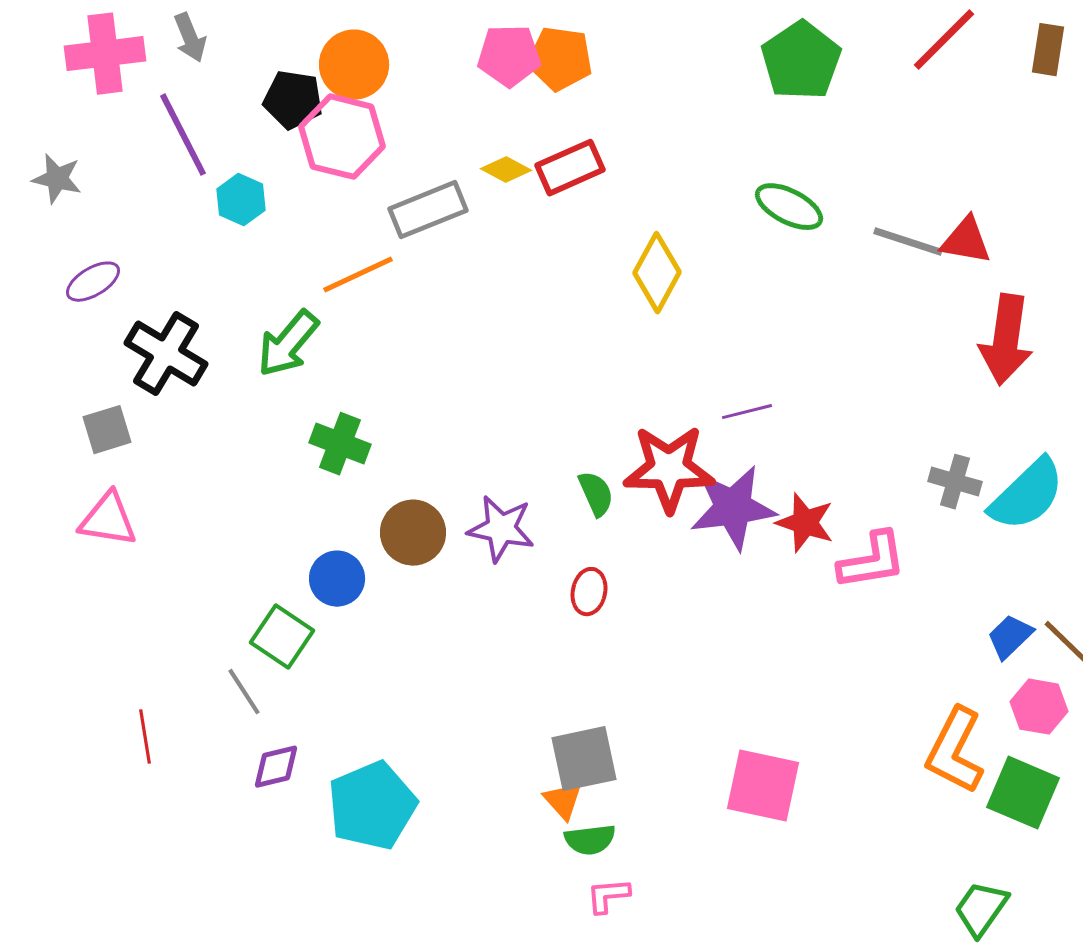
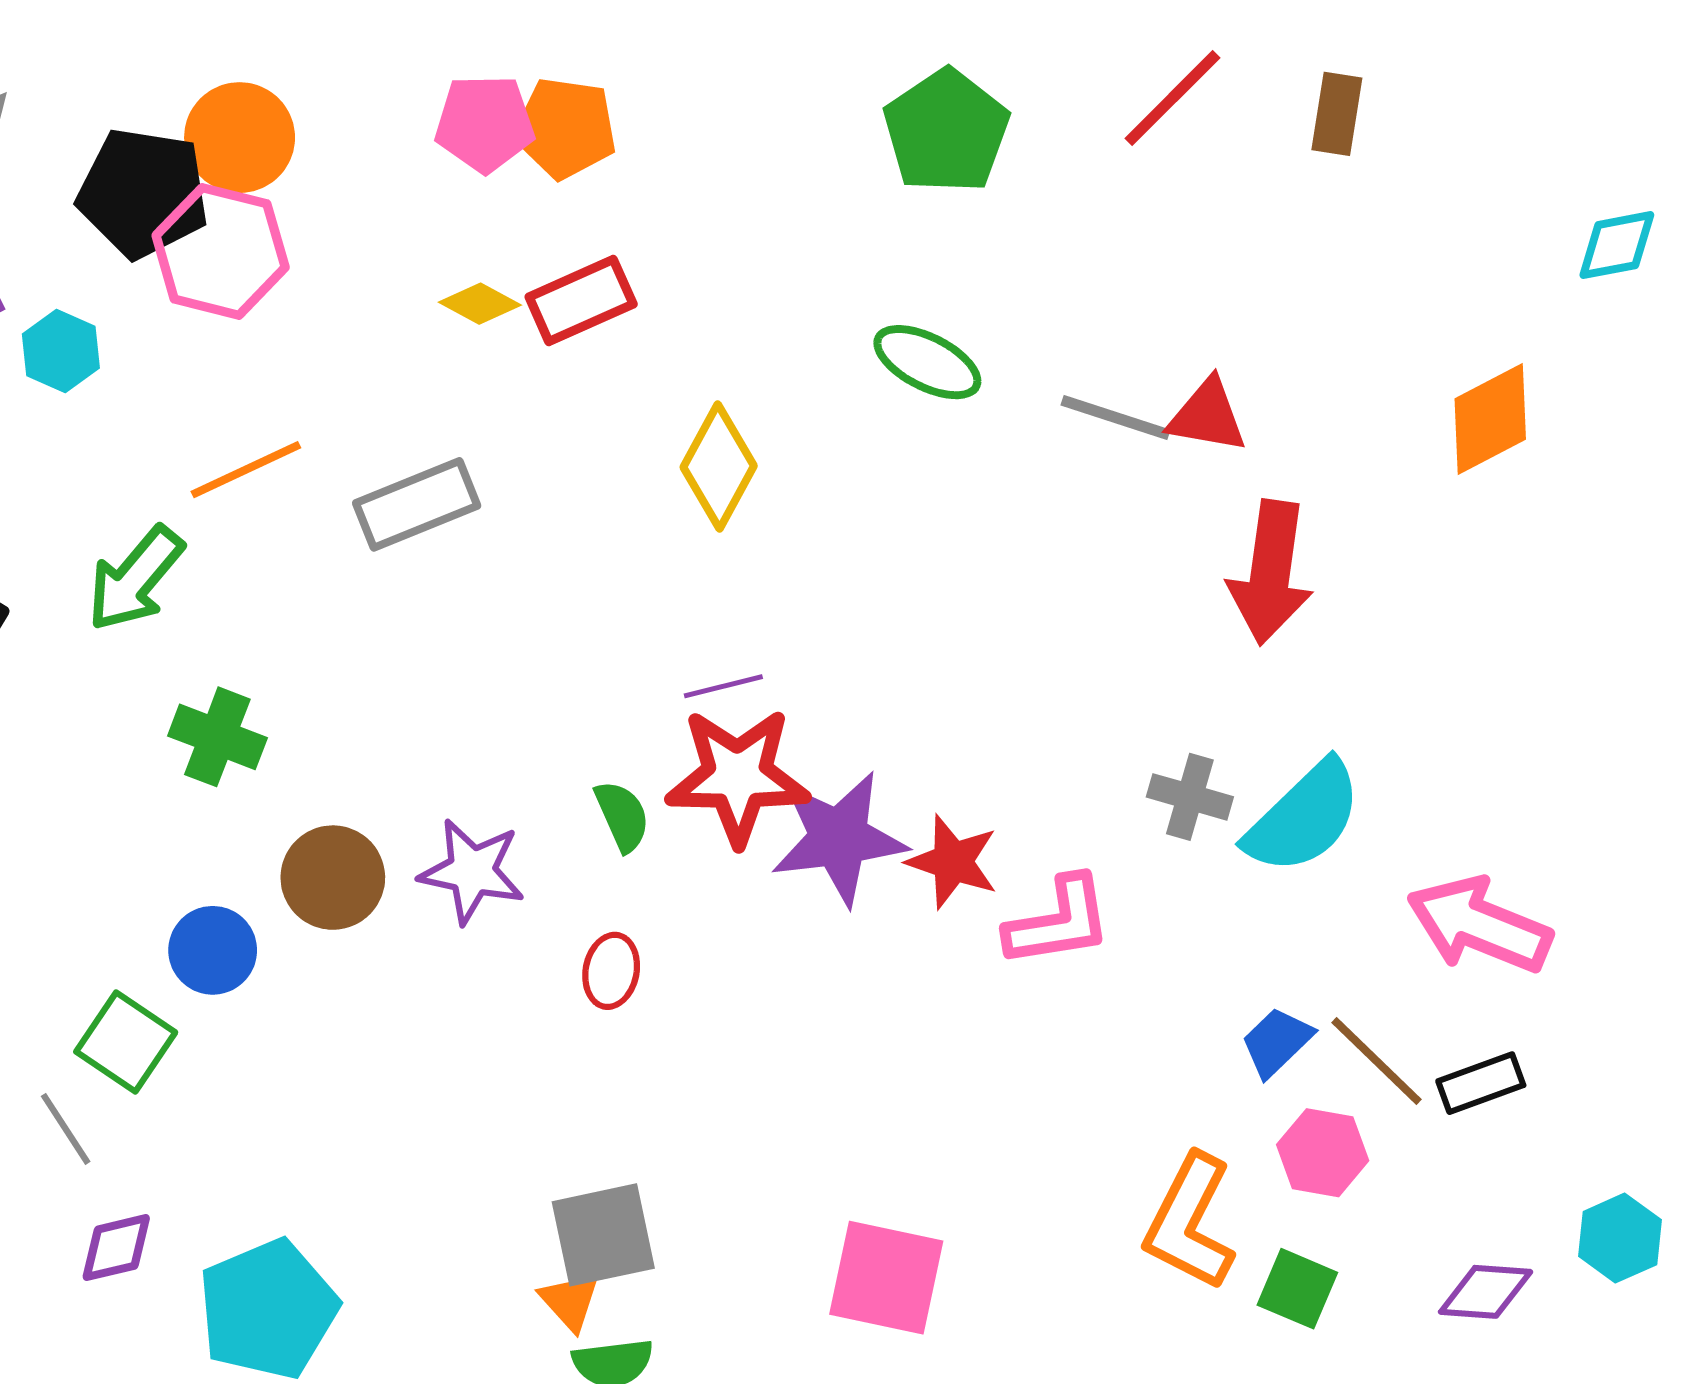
black pentagon: (293, 100) -> (143, 193), size x1.4
gray rectangle: (428, 210) -> (417, 504), moved
purple line: (747, 412) -> (723, 686), moved
green square: (1023, 793) -> (1297, 1289), size x0.7

